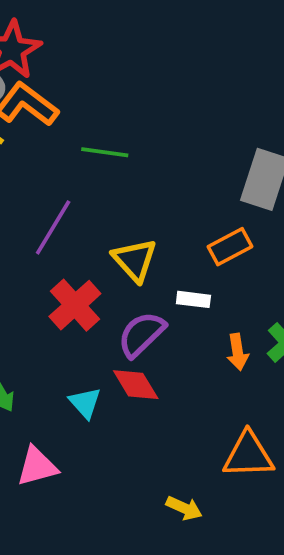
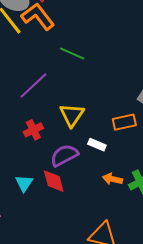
red cross: (75, 305) -> (33, 130), size x0.7
orange arrow: (238, 352) -> (112, 179), turned 96

